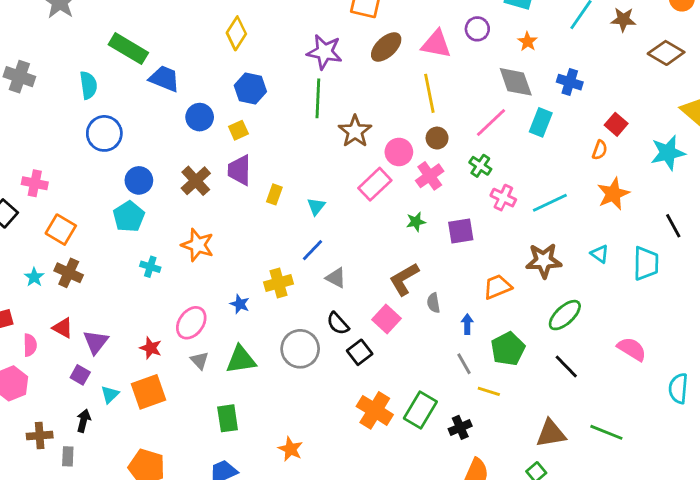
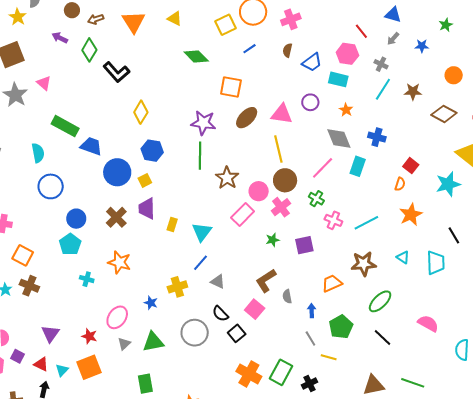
blue circle: (200, 117) -> (117, 172), size x1.4
brown circle: (437, 138) -> (285, 180), size x1.5
cyan triangle: (316, 206) -> (202, 232), size x1.5
red triangle: (63, 328) -> (41, 364), moved
gray triangle: (200, 360) -> (124, 344), turned 32
purple square: (80, 375) -> (17, 356), moved

